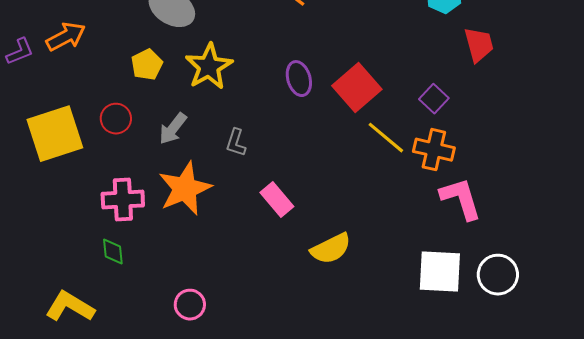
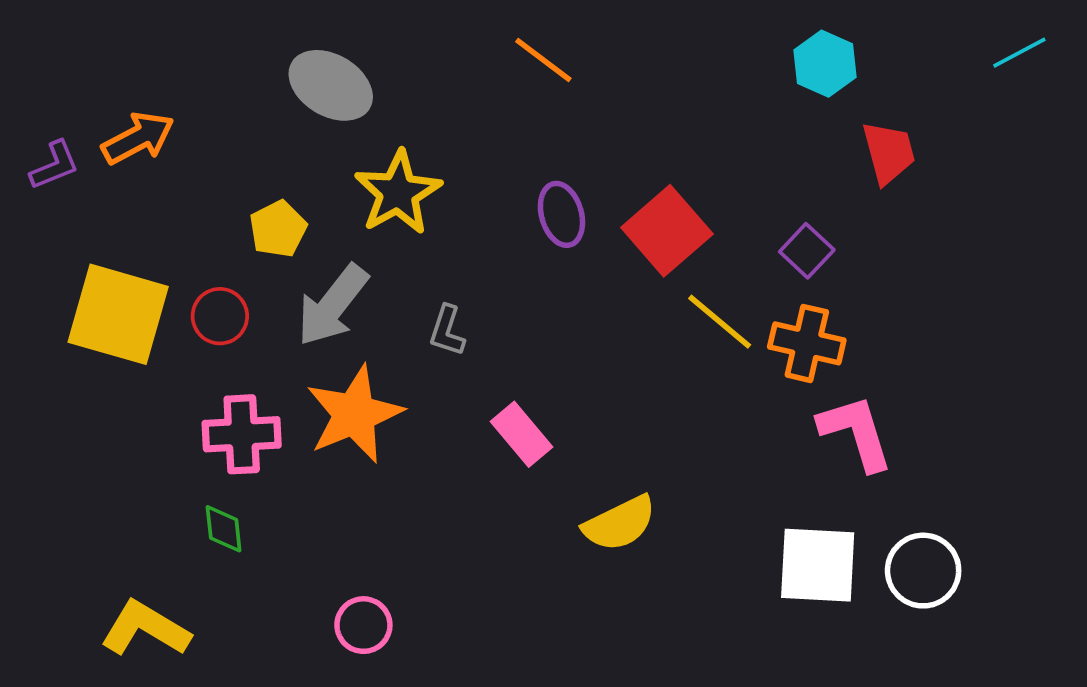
yellow pentagon: (147, 65) -> (278, 229), moved
red circle: (116, 119) -> (220, 316), moved
gray arrow: (173, 129) -> (333, 305), size x1.4
yellow square: (55, 134) -> (118, 314), turned 34

